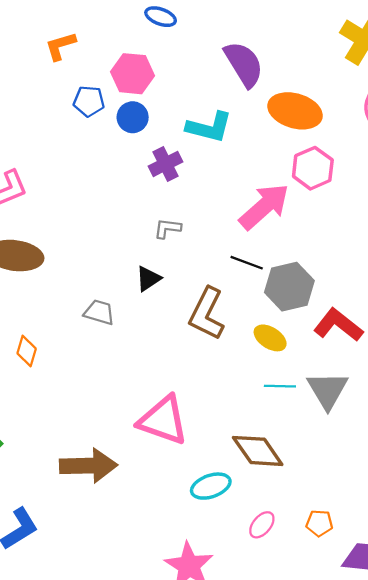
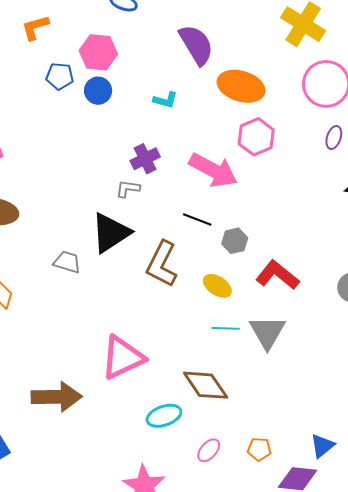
cyan L-shape: (209, 127) -> (165, 100), size x0.6
purple cross: (166, 164) -> (145, 159), moved
pink arrow: (264, 207) -> (213, 170), turned 69
black triangle: (148, 279) -> (111, 233), size x1.8
gray hexagon: (289, 287) -> (235, 241), size x0.6
pink triangle: (163, 420) -> (123, 358), turned -45

